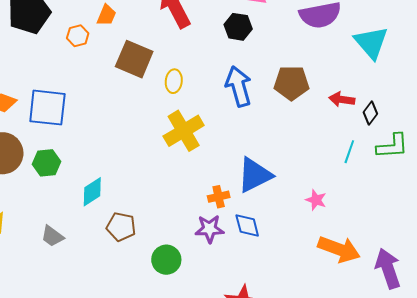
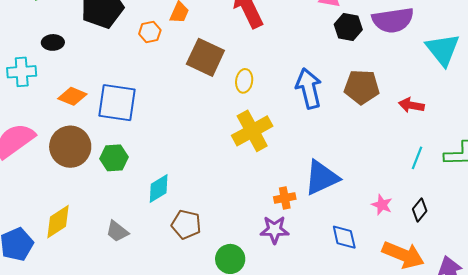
black hexagon: (238, 27) -> (348, 27), moved
black diamond: (370, 113) -> (420, 210), moved
blue diamond: (247, 226) -> (344, 237), moved

